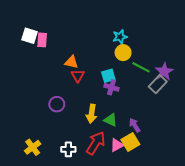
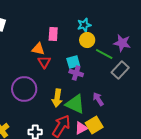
pink rectangle: (42, 40) -> (53, 34), moved
purple star: (164, 72) -> (122, 43), moved, turned -30
purple circle: (57, 104) -> (24, 89), size x1.6
green triangle: (110, 120) -> (75, 104), size x1.5
purple arrow: (135, 125) -> (98, 99), moved

